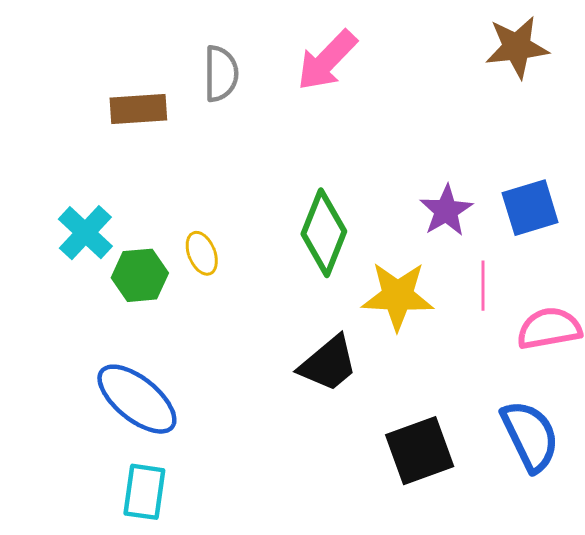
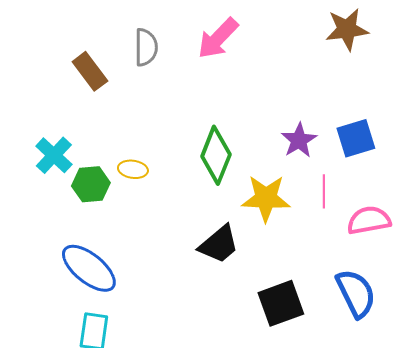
brown rectangle: (138, 109) -> (90, 71), turned 57
yellow ellipse: (202, 253) -> (133, 169), turned -60

